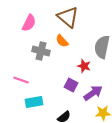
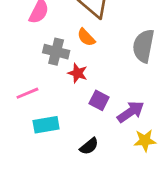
red star: (84, 66) -> (78, 73), moved
pink line: (21, 80) -> (27, 93), turned -42

